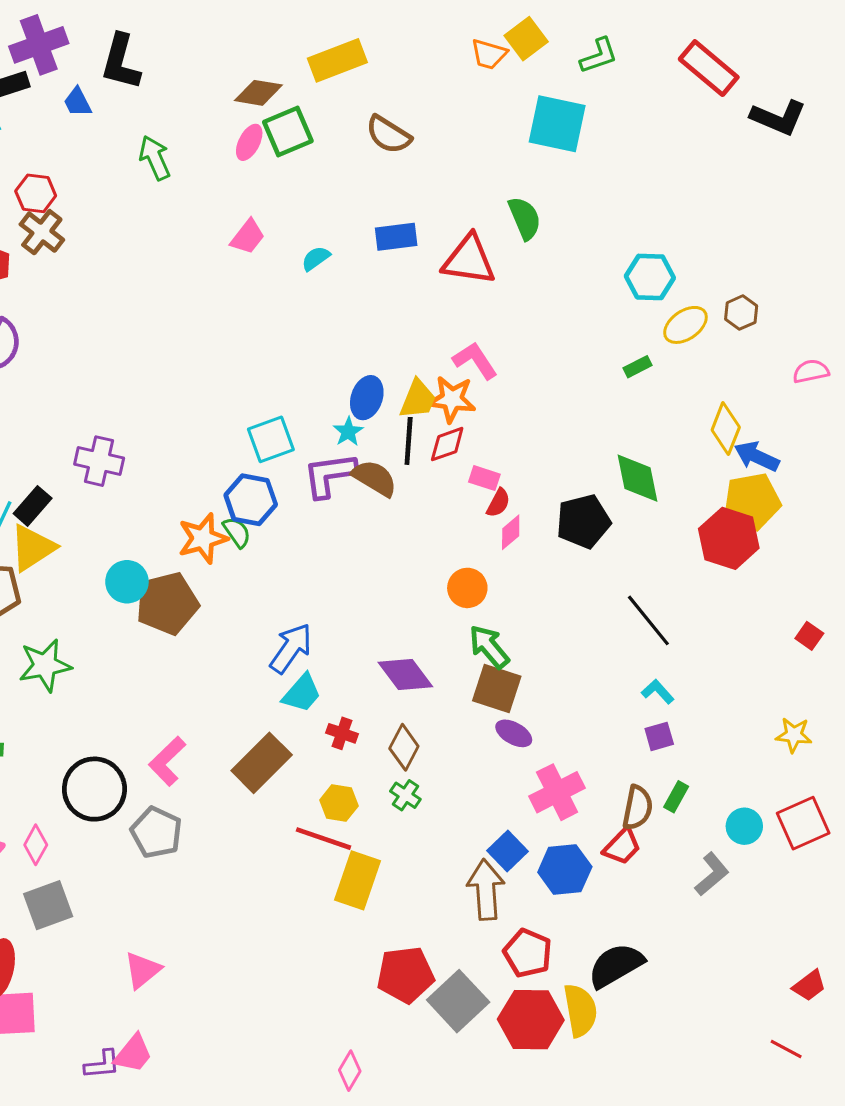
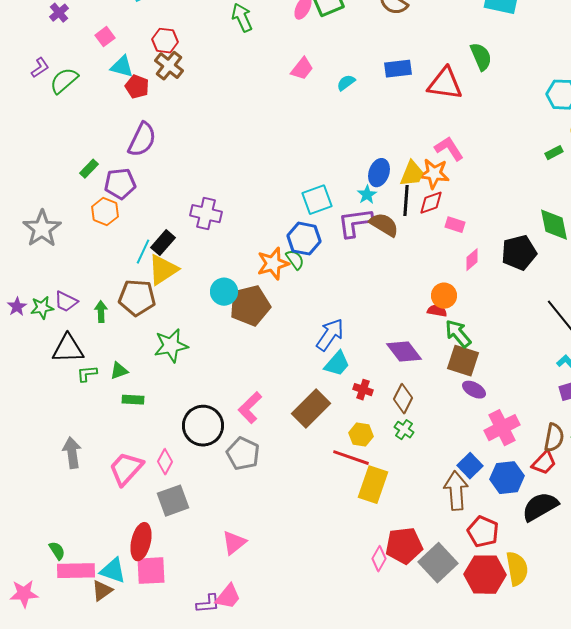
red semicircle: (498, 503) -> (437, 311), moved, turned -108
black semicircle: (616, 965) -> (540, 507), moved
pink diamond: (350, 1071) -> (379, 559), moved

